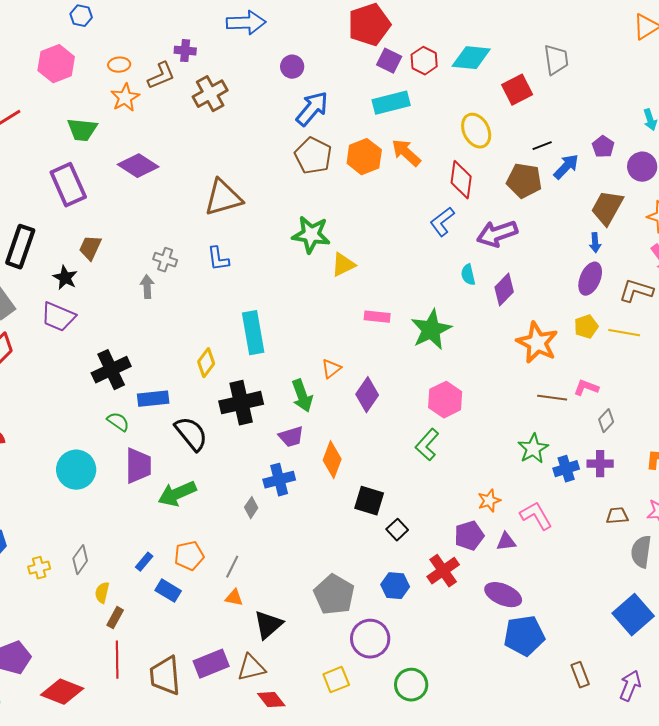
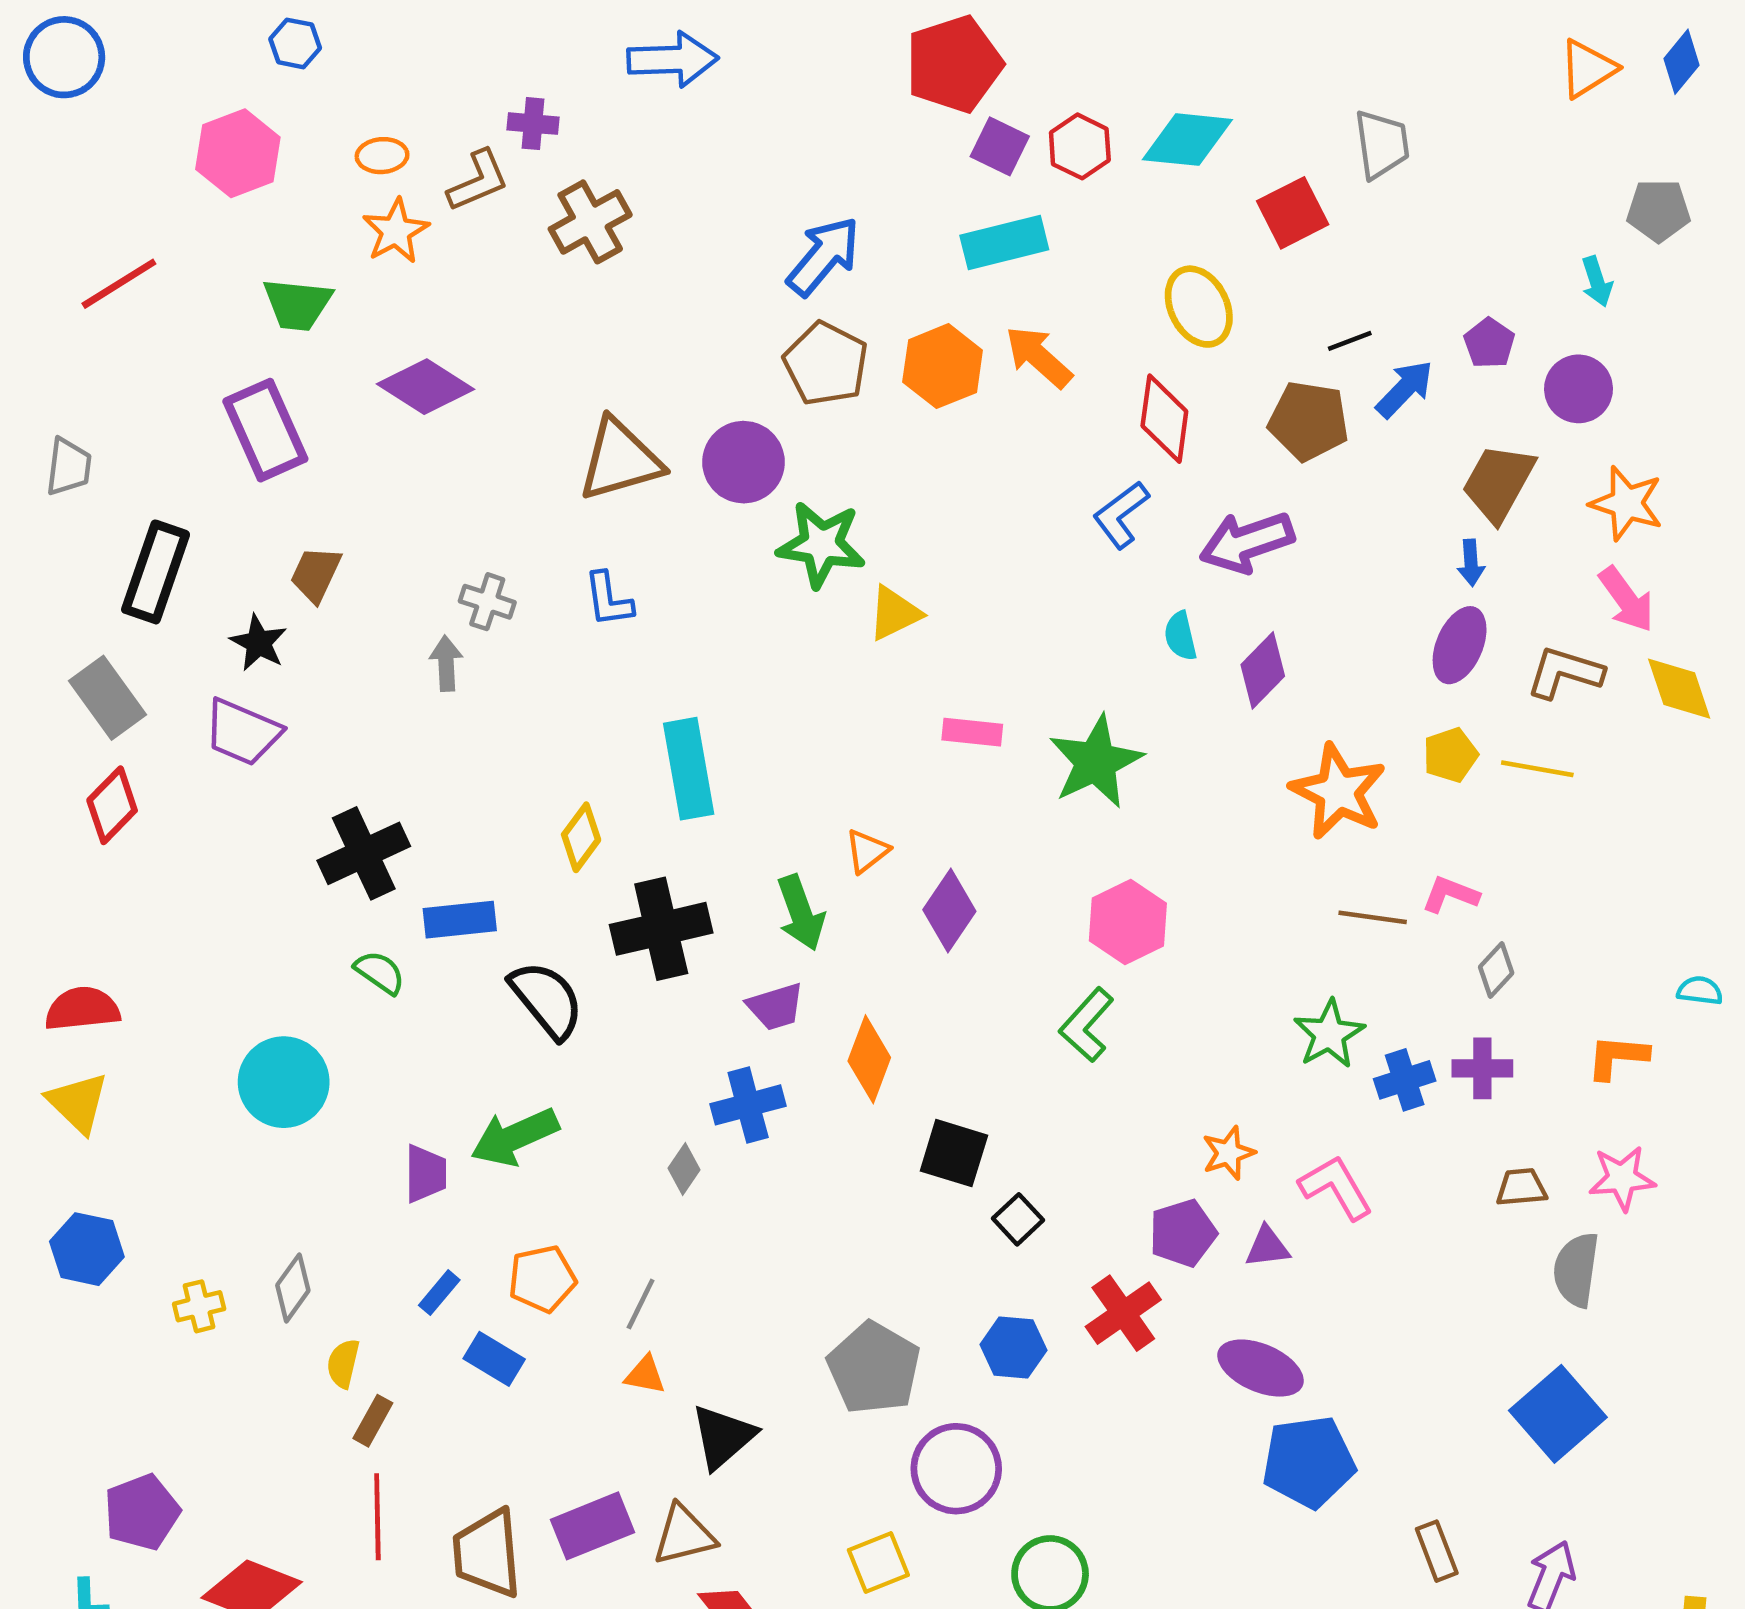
purple circle: (292, 67) -> (743, 462), moved, size x1.5
purple trapezoid: (138, 466) -> (426, 1174), moved, size x0.7

